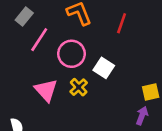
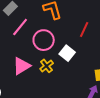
red line: (122, 23) -> (84, 29), moved
pink triangle: (46, 90) -> (22, 66), turned 36

